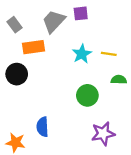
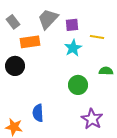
purple square: (81, 13) -> (72, 25), moved
yellow line: (109, 54) -> (97, 37), moved
purple star: (103, 134) -> (92, 119), turned -30

